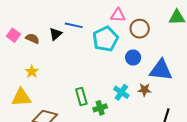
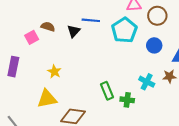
pink square: (13, 35) -> (32, 37), turned 32
brown semicircle: (32, 39) -> (48, 27), moved
green cross: (100, 108) -> (127, 100), turned 32

